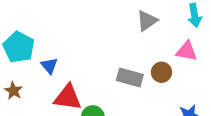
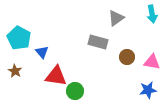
pink triangle: (187, 51) -> (152, 62), moved
gray rectangle: (130, 78) -> (98, 42), moved

